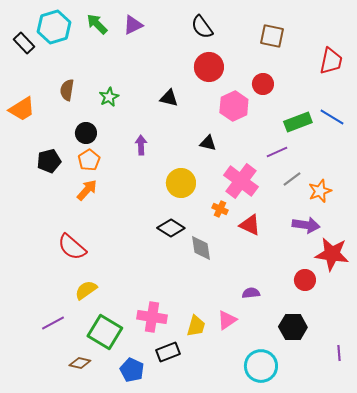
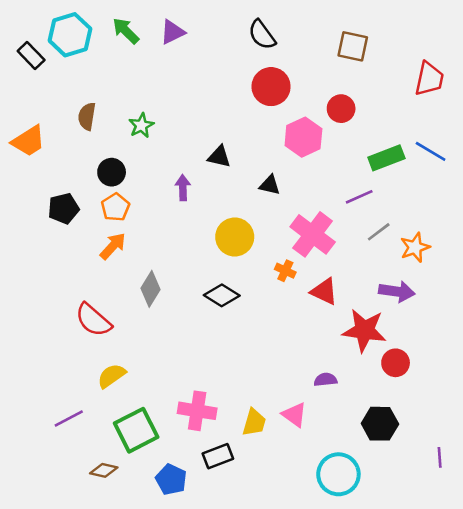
black triangle: (169, 98) -> (219, 157), moved
gray diamond: (201, 248) -> (150, 289), moved, turned 40
red star: (332, 254) -> (364, 330), moved
pink triangle: (227, 320) -> (294, 415), turned -50
green square: (105, 332) -> (136, 430), turned 32

